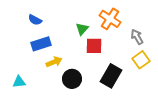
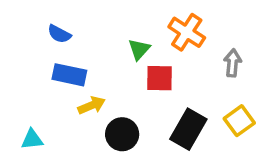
gray arrow: (137, 37) -> (233, 63), turned 35
blue rectangle: (41, 44) -> (69, 75), turned 30
yellow square: (141, 60) -> (239, 121), moved

